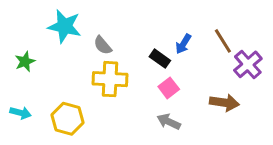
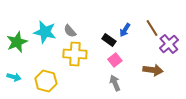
cyan star: (65, 26) -> (45, 32), moved
green star: (25, 61) -> (17, 42), size x1.5
gray arrow: (169, 122) -> (115, 83), turned 42

